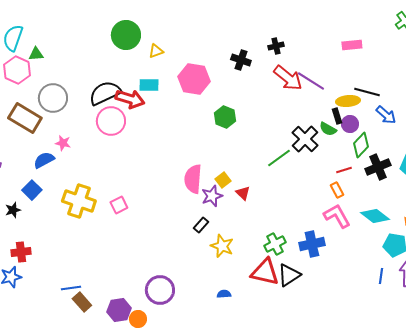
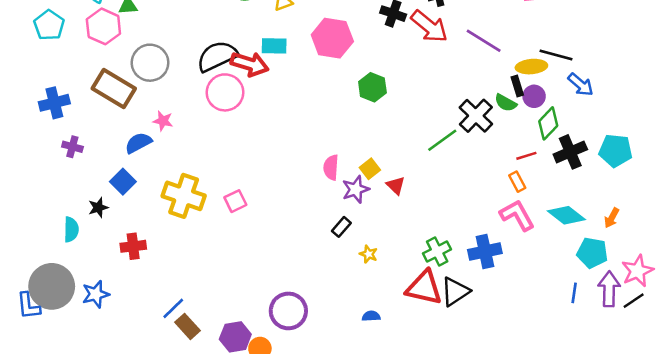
red arrow: (288, 78) -> (429, 26), moved
pink semicircle: (193, 179) -> (331, 167), size x0.7
yellow star: (222, 246) -> (369, 254), size x0.6
red cross: (21, 252) -> (133, 246), moved
blue line: (71, 288) -> (173, 308), turned -36

